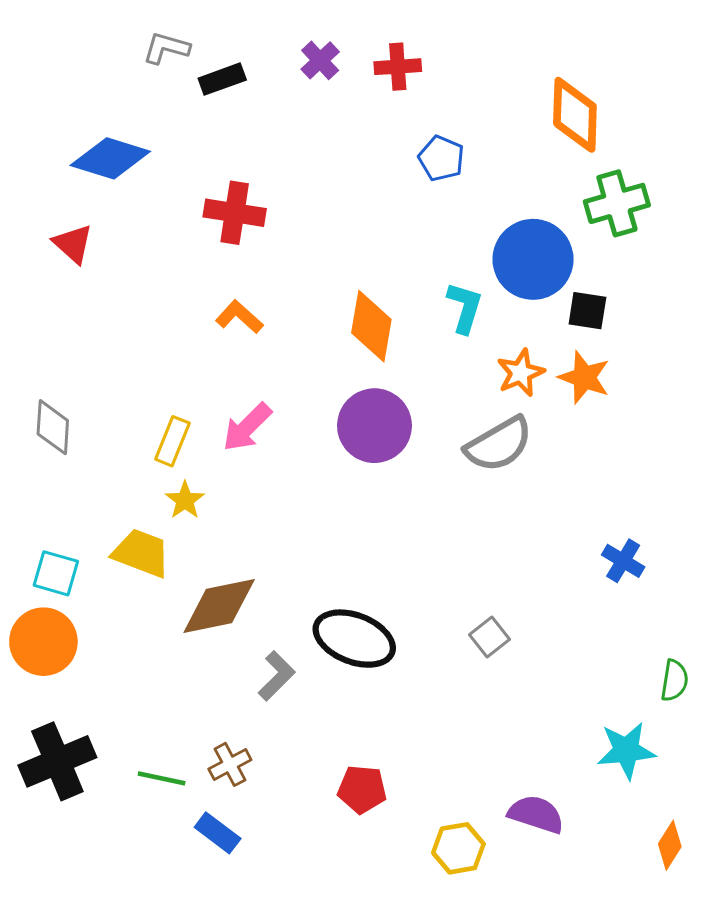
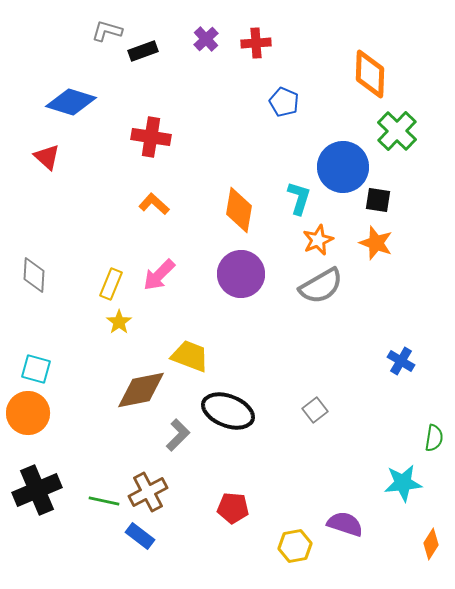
green cross: (617, 203) -> (397, 131), turned -30
orange star: (521, 373) -> (318, 240), moved
yellow trapezoid: (141, 553) -> (190, 356), moved
brown cross: (230, 764) -> (148, 492), size x1.4

